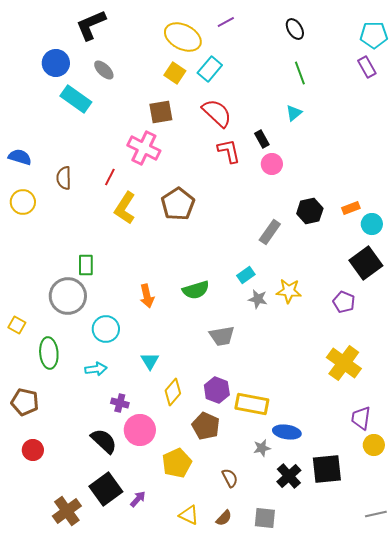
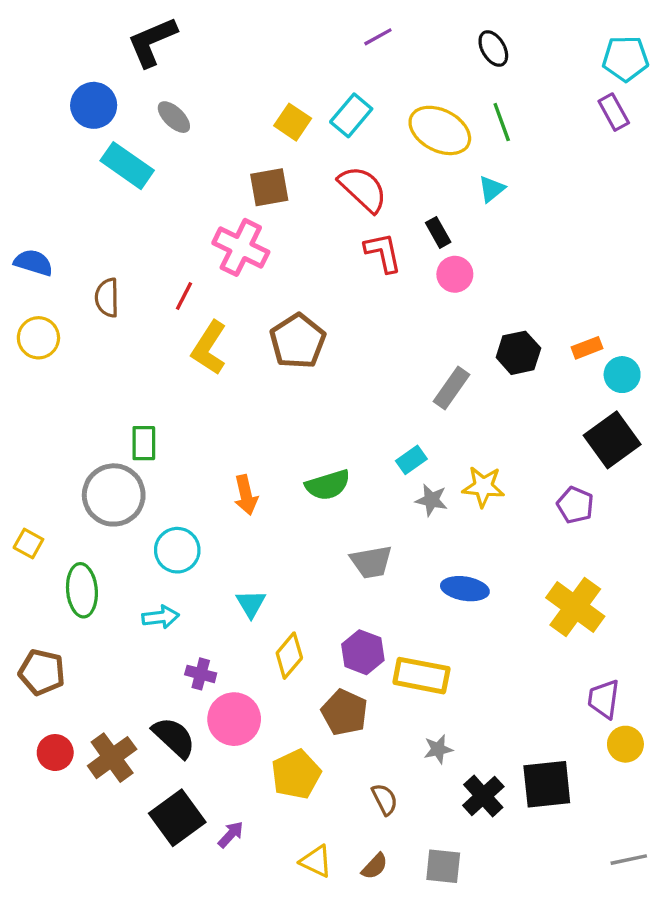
yellow ellipse: (183, 37) -> (440, 130), moved
blue ellipse: (287, 432) -> (465, 589), moved
brown cross: (67, 511) -> (112, 758), moved

